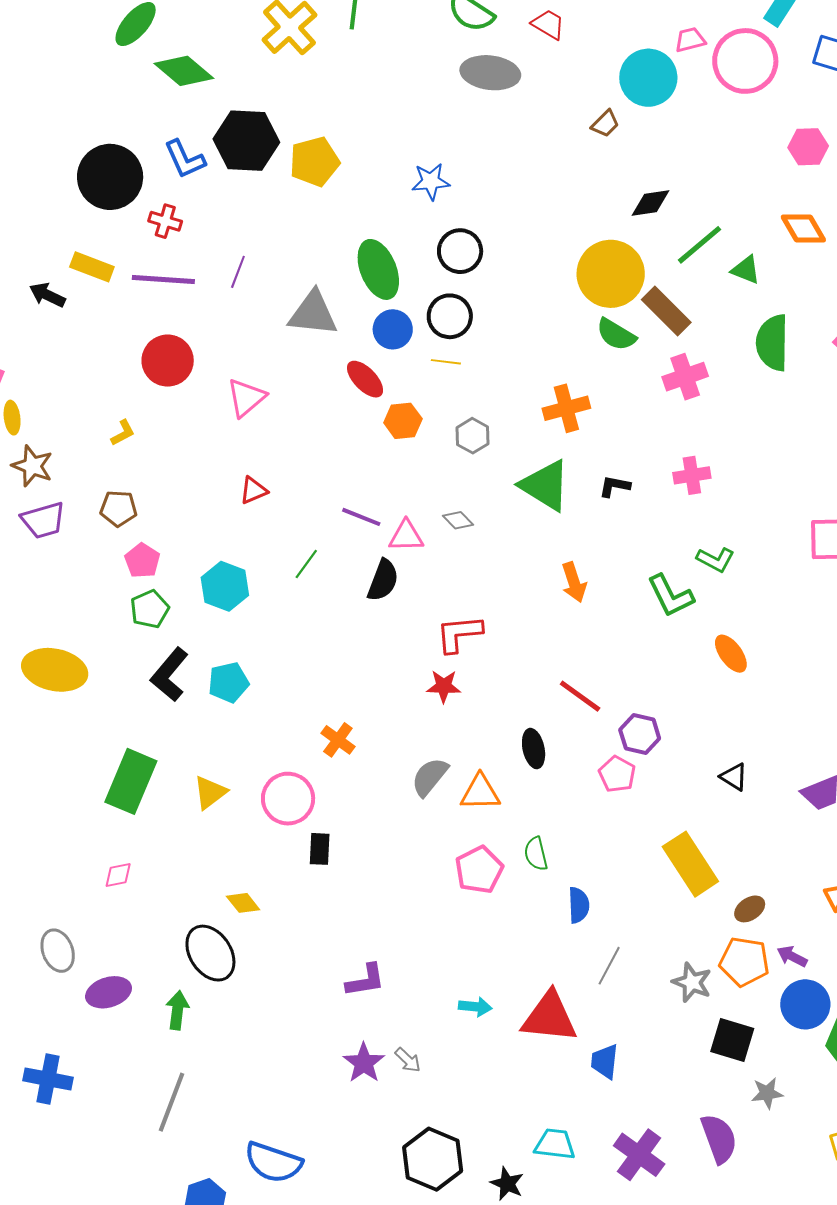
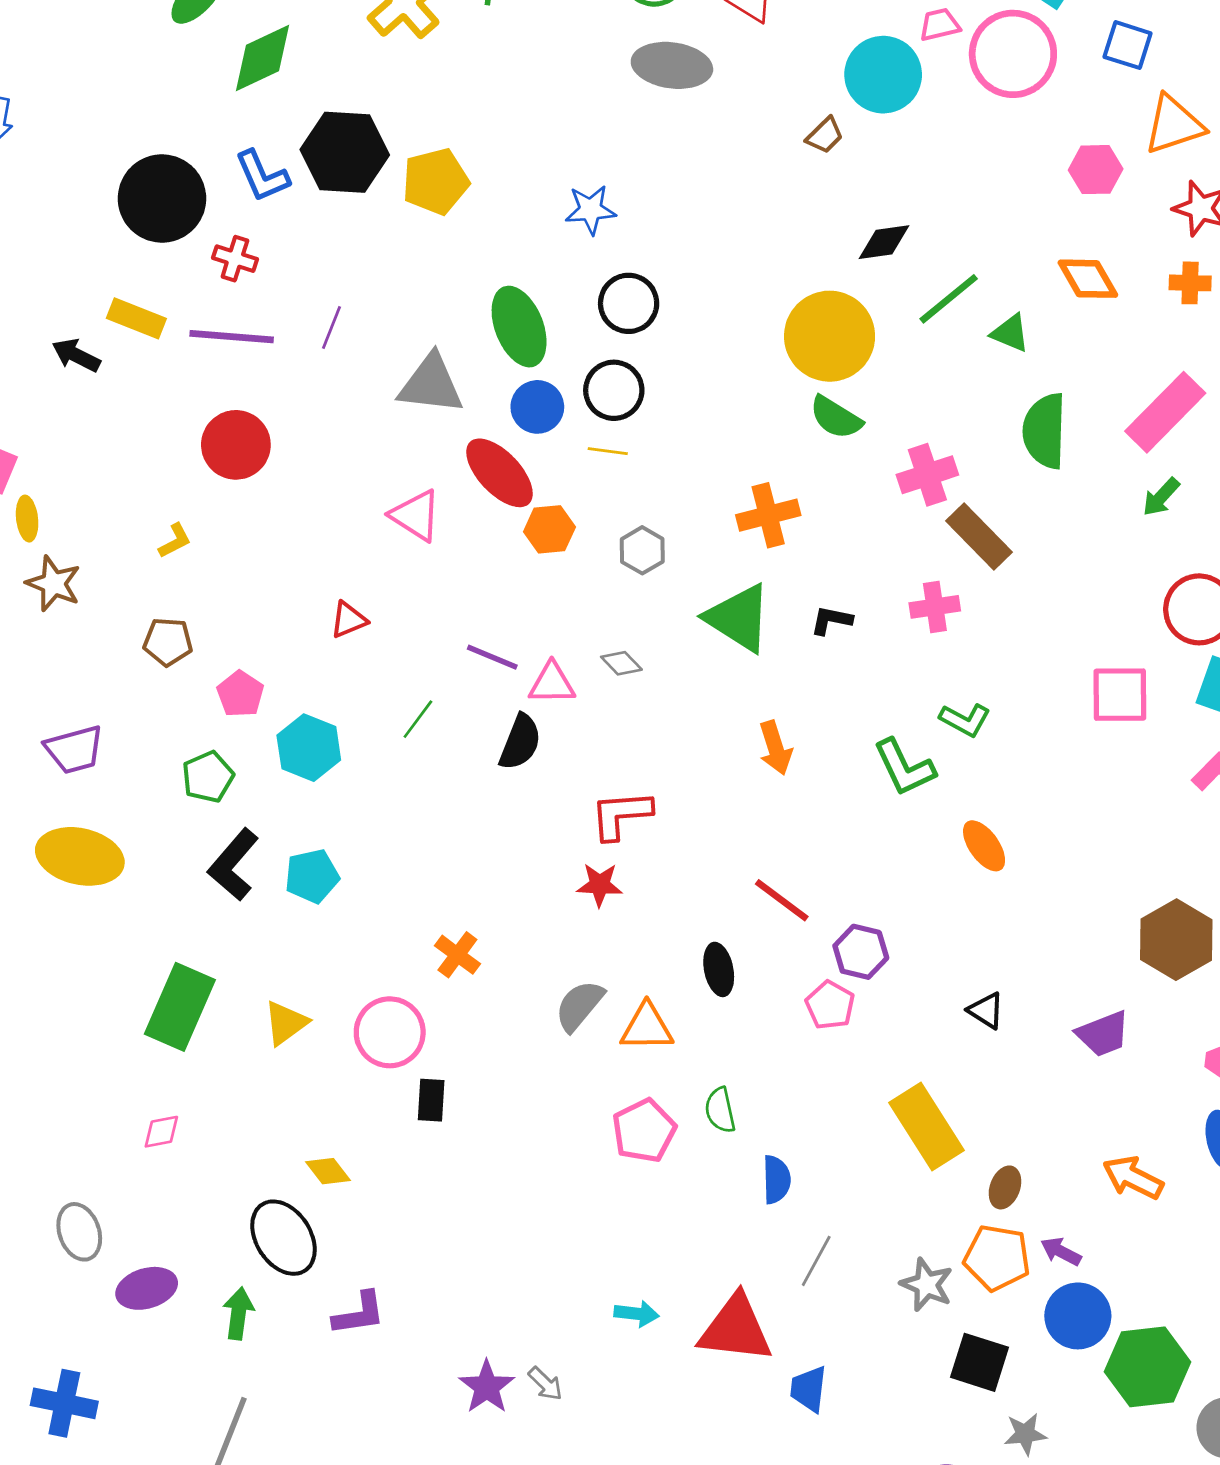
green diamond: (184, 71) -> (262, 58), turned -66
brown rectangle: (666, 311) -> (979, 536), moved
red ellipse: (365, 379) -> (499, 473), size x1.4
pink triangle: (246, 398) -> (416, 515), moved, turned -48
purple trapezoid: (43, 520) -> (74, 750), moved
pink pentagon: (142, 561) -> (240, 694), moved
brown ellipse: (750, 909) -> (1005, 1187), turned -36
purple L-shape: (365, 980) -> (359, 1314), moved

